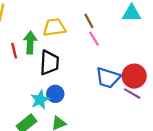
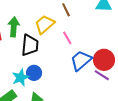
yellow trapezoid: (54, 27) -> (45, 24), moved, turned -35
pink line: (94, 39) -> (67, 38), moved
blue trapezoid: (108, 78) -> (81, 60), turned 120

